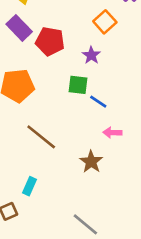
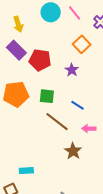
green square: (78, 85) -> (47, 96), moved
brown line: (41, 137) -> (57, 122), moved
cyan rectangle: (30, 186) -> (26, 171), turned 64

